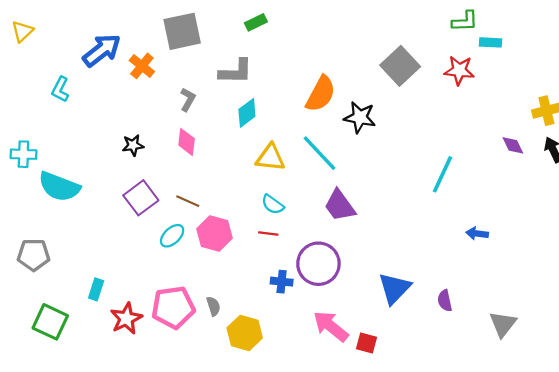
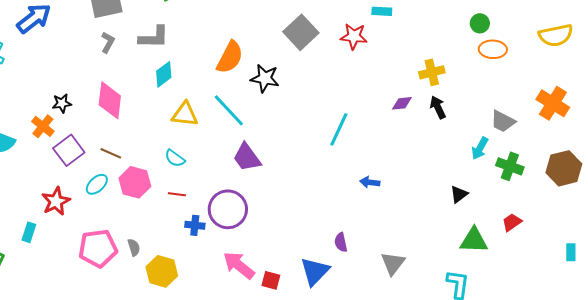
orange cross: (142, 66) -> (43, 126), moved
gray L-shape: (188, 99) -> (108, 42), moved
pink diamond: (187, 142) -> (110, 100), size x1.5
purple diamond: (513, 145) -> (402, 103), turned -70
cyan semicircle: (273, 204) -> (175, 158), moved
red line: (268, 234) -> (177, 194), moved
blue triangle: (394, 288) -> (315, 271), moved
red star: (126, 318) -> (56, 201), moved

